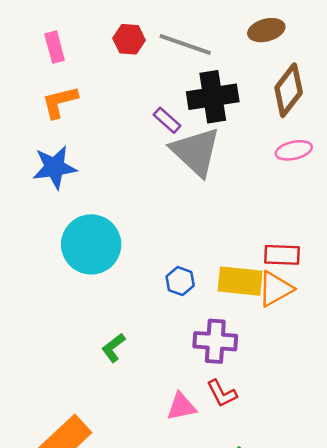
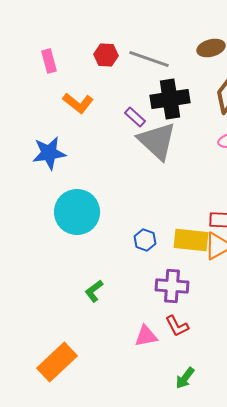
orange L-shape: (60, 102) -> (78, 103), moved, turned -128

